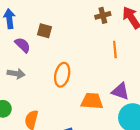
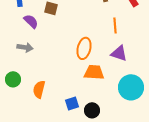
orange ellipse: (62, 75) -> (84, 48), moved
purple triangle: (120, 91) -> (119, 53), moved

